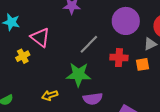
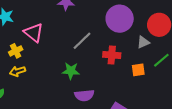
orange square: (142, 64) -> (138, 70), moved
green star: (79, 75) -> (71, 71), size x0.7
yellow arrow: (50, 95) -> (17, 71), moved

